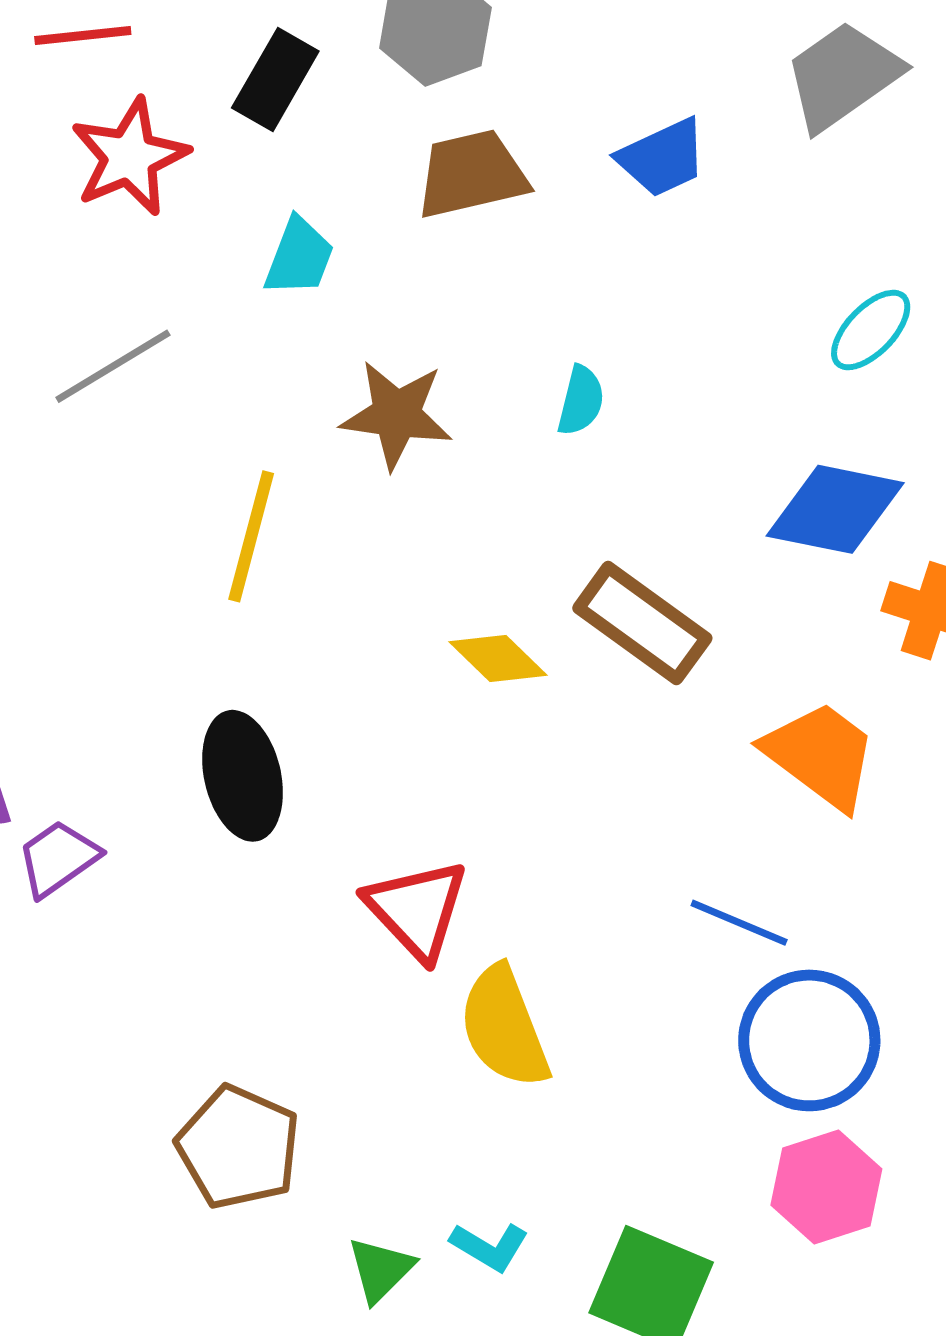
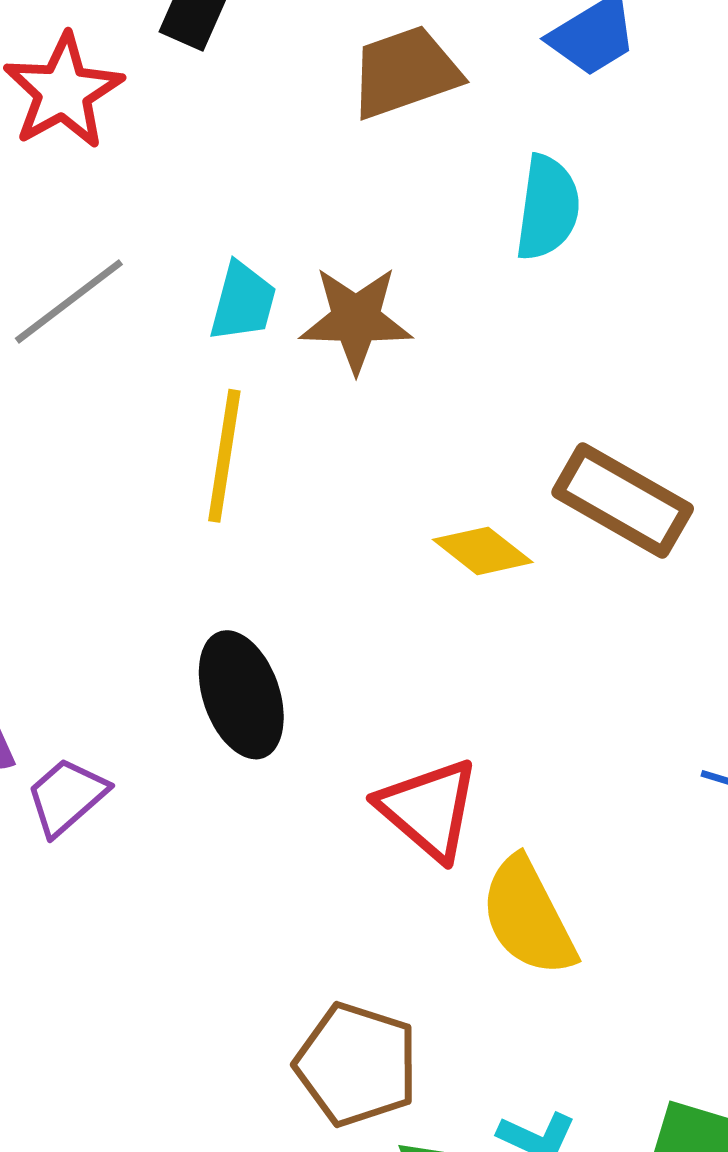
cyan trapezoid: (299, 257) -> (243, 302), moved
cyan semicircle: (581, 401) -> (548, 208), moved, size x1.5
brown pentagon: (238, 1147) -> (357, 1064), moved

